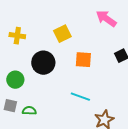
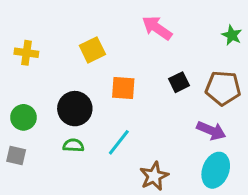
black circle: (43, 63) -> (75, 109), moved
cyan line: (80, 97) -> (119, 142), turned -72
green semicircle: (29, 111) -> (73, 145), moved

